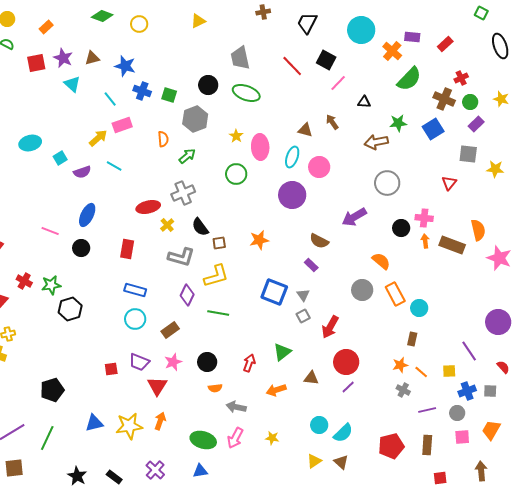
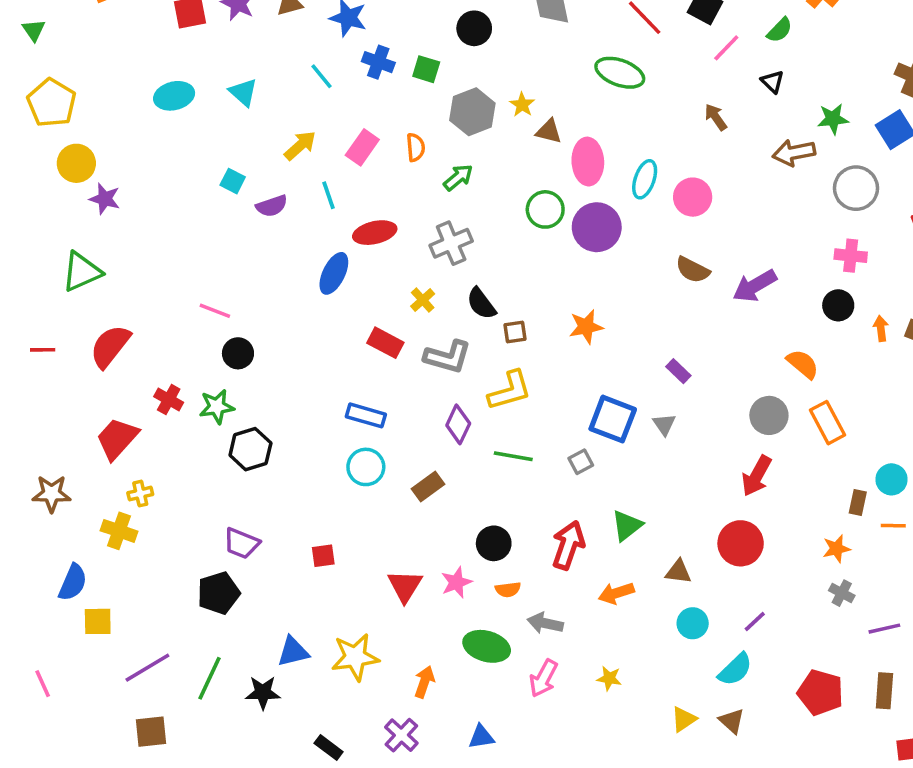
green semicircle: (409, 79) -> (780, 30), moved, size x0.6
cyan triangle: (72, 84) -> (243, 92), moved
black circle: (208, 85) -> (474, 28), moved
green ellipse: (246, 93) -> (620, 73), moved
black triangle: (364, 102) -> (773, 82), turned 40
pink rectangle: (122, 125) -> (362, 147), moved, turned -36
brown triangle: (305, 130) -> (549, 131), moved
yellow star: (236, 136) -> (522, 105), moved
cyan ellipse: (30, 143) -> (174, 96), moved
cyan square: (60, 158) -> (233, 181), turned -32
cyan line: (114, 166) -> (329, 195), turned 42
gray circle: (387, 183) -> (856, 188), moved
purple circle: (292, 195) -> (597, 227), moved
red ellipse: (148, 207) -> (375, 233), moved
blue ellipse: (87, 215) -> (334, 273), moved
pink cross: (424, 218) -> (851, 256), moved
brown semicircle: (319, 241) -> (693, 270), moved
black circle: (81, 248) -> (238, 353), moved
red rectangle: (127, 249) -> (385, 343), moved, turned -72
cyan circle: (419, 308) -> (892, 479), moved
gray square: (303, 316) -> (581, 462), moved
red arrow: (330, 327) -> (757, 476), moved
purple trapezoid: (139, 362) -> (242, 543), moved
pink star: (173, 362) -> (456, 582), moved
red arrow: (249, 363) -> (568, 545), size x1.5
orange line: (421, 372) -> (893, 526), moved, turned -40
purple line: (348, 387) -> (755, 621), moved
orange arrow: (160, 421) -> (424, 682), moved
cyan circle: (319, 425) -> (693, 623), moved
green ellipse: (203, 440) -> (487, 646), moved
red pentagon: (391, 446) -> (820, 693), turned 30
black star: (77, 476) -> (263, 693), moved, turned -30

